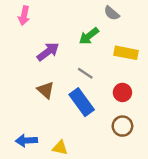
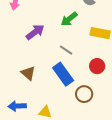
brown triangle: (46, 90) -> (28, 73), moved
brown circle: (122, 126) -> (84, 94), moved

